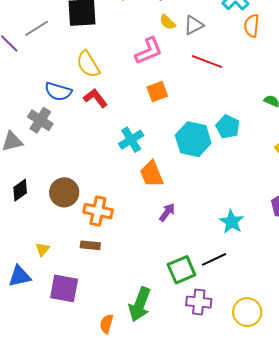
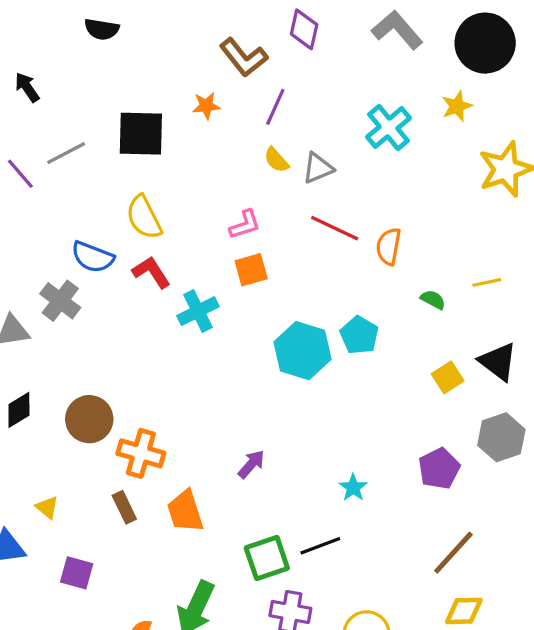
orange semicircle: (252, 26) -> (389, 246), moved
pink L-shape: (149, 51) -> (245, 225), moved, size x0.7
cyan cross: (131, 140) -> (198, 311), moved
orange trapezoid: (152, 174) -> (185, 511), moved
cyan star: (232, 222) -> (353, 488), size x0.7
brown rectangle: (90, 245) -> (124, 507), turned 54
yellow triangle: (42, 249) -> (47, 507), turned -35
purple square: (64, 288) -> (77, 573), size x0.7

